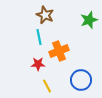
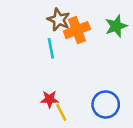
orange cross: (59, 51) -> (77, 30), moved
red star: (38, 64) -> (50, 99), moved

